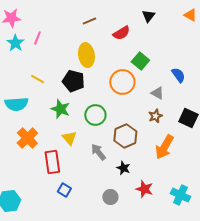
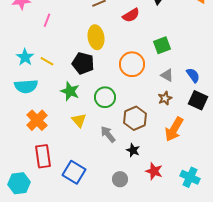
cyan star: (15, 43) -> (25, 57), moved
green square: (140, 61) -> (162, 45), moved, turned 30
blue semicircle: (178, 75) -> (193, 75), moved
red rectangle: (52, 162) -> (43, 156), moved
blue square: (64, 190) -> (74, 172), size x1.6

